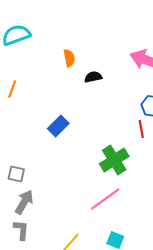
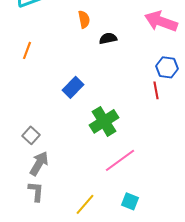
green cross: (114, 160) -> (104, 121), moved
gray square: (16, 174) -> (31, 135), turned 30

